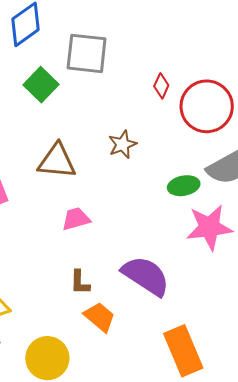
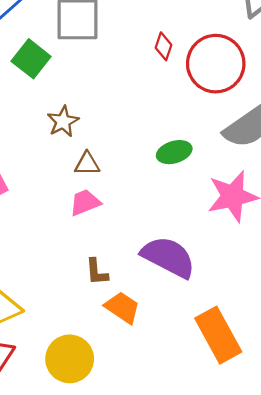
brown star: (122, 144) -> (63, 122), moved
brown triangle: (57, 161) -> (87, 164), moved, size x0.6
green ellipse: (184, 186) -> (174, 152), moved

